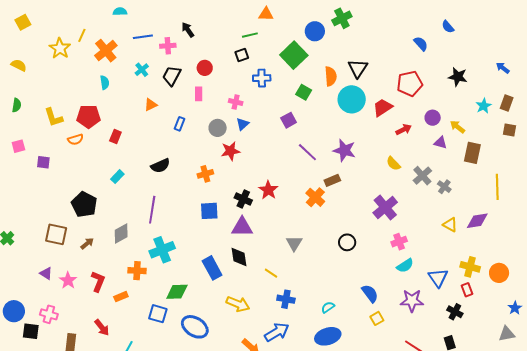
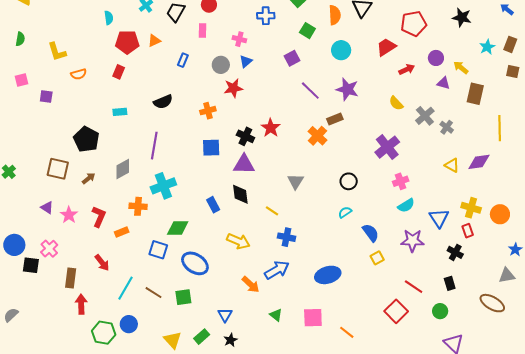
cyan circle: (352, 99) -> (341, 50), moved, size x0.7
red pentagon: (89, 116) -> (127, 42), moved
cyan rectangle: (117, 177) -> (120, 112), turned 40
blue rectangle: (212, 268) -> (213, 205), size x0.7
cyan semicircle: (328, 307) -> (345, 212), moved
pink cross: (49, 314) -> (49, 249), turned 30

